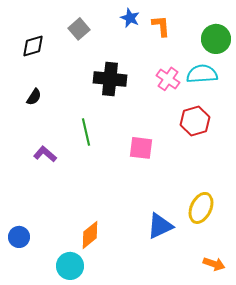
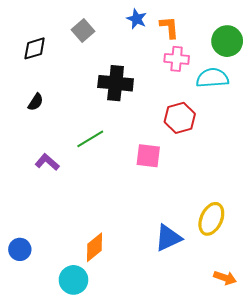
pink cross: (168, 79) -> (177, 59), moved, turned -30
red hexagon: (195, 121) -> (180, 118), moved
green line: (86, 132) -> (90, 139), turned 72

